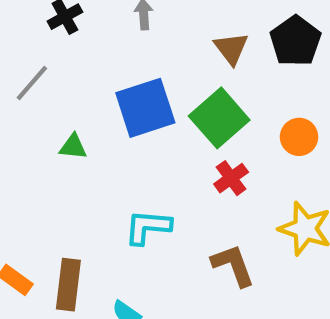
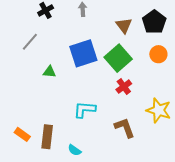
orange circle: (299, 137) -> (158, 54), moved

